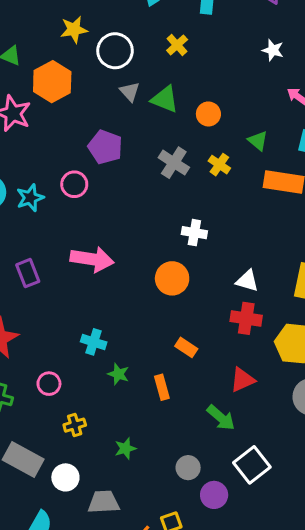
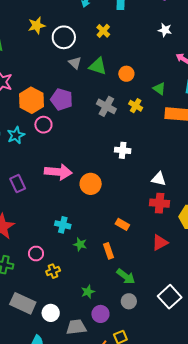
orange hexagon: (52, 82) -> (31, 100), moved
orange circle: (172, 278) -> (91, 184), moved
green arrow: (221, 418) -> (126, 276), moved
yellow cross: (75, 425) -> (53, 271), moved
purple circle: (214, 495) -> (100, 314), moved

